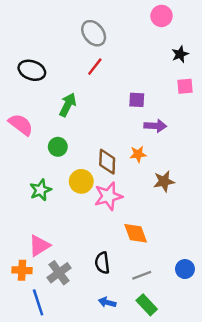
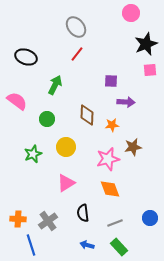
black star: (180, 54) -> (146, 44), size x1.6
brown diamond: (107, 162) -> (87, 115), moved
pink star: (108, 196) -> (108, 159), moved
pink triangle: (39, 246) -> (66, 183), moved

